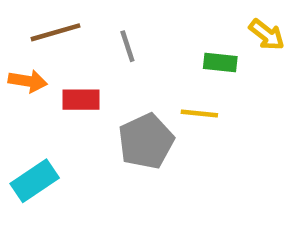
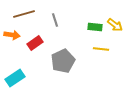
yellow arrow: (267, 35) -> (115, 25), moved
red rectangle: (81, 100) -> (35, 43), turned -35
yellow line: (199, 114) -> (101, 49), moved

